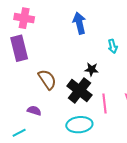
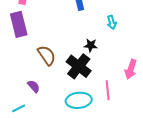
pink line: (105, 104) -> (108, 90), moved
purple semicircle: (34, 111) -> (34, 86), turned 32

